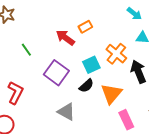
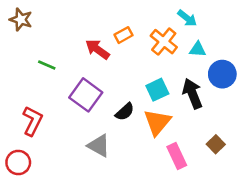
green line: (26, 50) -> (47, 65), turned -32
orange cross: (116, 54) -> (164, 42), moved
cyan square: (91, 65) -> (157, 90), moved

